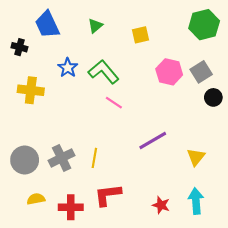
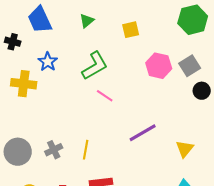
blue star: (68, 68) -> (48, 62), moved
green L-shape: (104, 72) -> (95, 66), turned 100
gray cross: (62, 158) -> (54, 150), size x0.7

